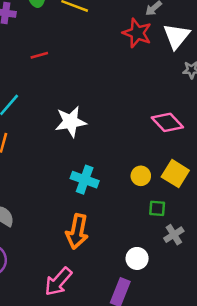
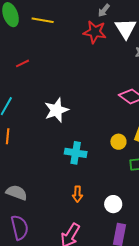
orange arrow: (77, 232) -> (77, 194), size x0.6
white circle: (137, 258) -> (113, 204), moved

